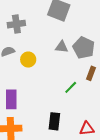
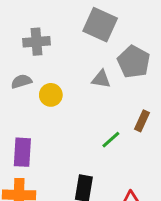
gray pentagon: (84, 48) -> (134, 62), moved

